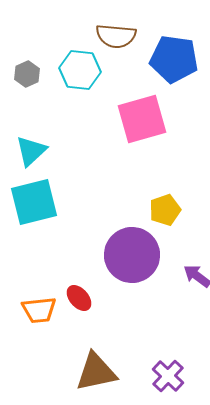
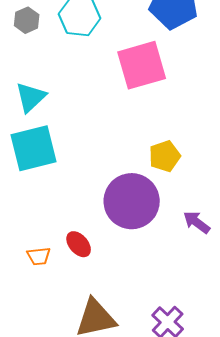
orange trapezoid: (39, 310) -> (39, 256), size x0.7

